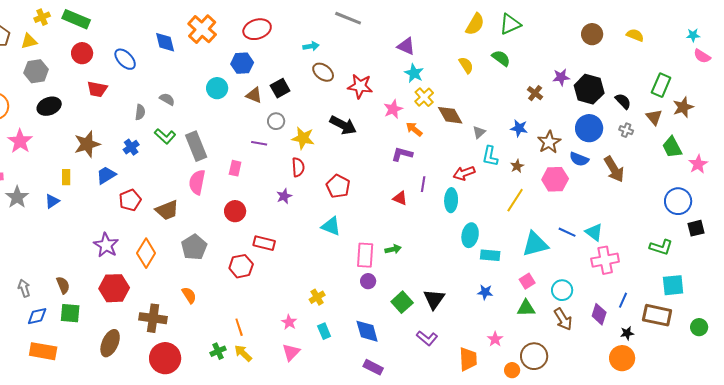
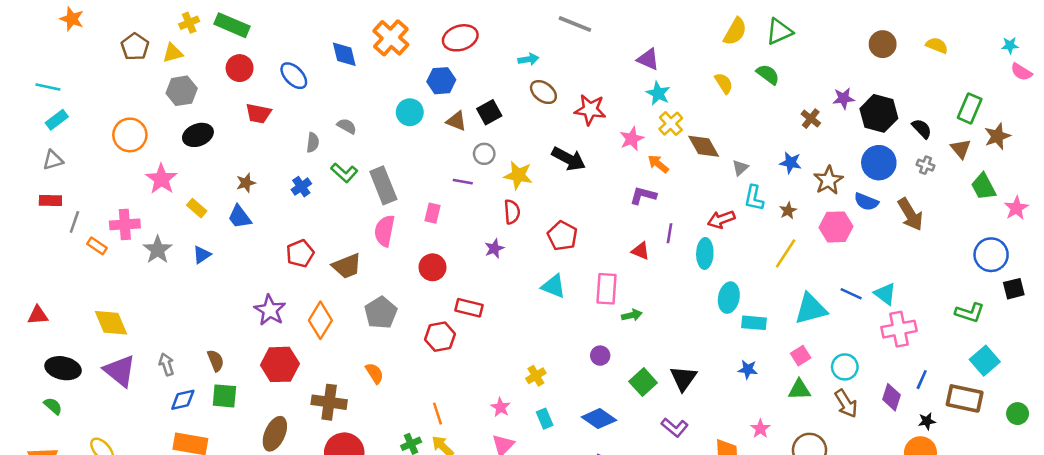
brown star: (87, 144) -> (246, 183), size x0.6
blue trapezoid: (106, 175) -> (240, 217), moved, turned -95
yellow rectangle: (66, 177) -> (197, 208), moved, turned -49
pink rectangle: (365, 255) -> (606, 289), moved
cyan square: (673, 285) -> (985, 361), turned -35
blue diamond: (367, 331) -> (599, 419), turned -40

